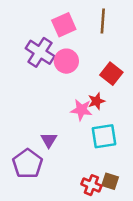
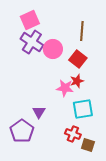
brown line: (103, 21) -> (82, 31), moved
pink square: (64, 25) -> (30, 20), moved
red square: (111, 74) -> (78, 59), moved
red cross: (91, 185) -> (73, 134), moved

